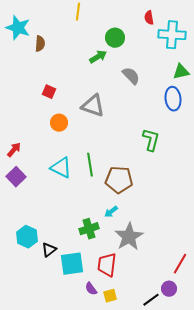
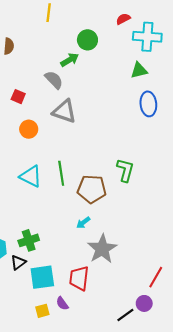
red semicircle: (149, 18) -> (123, 19), turned 72
green triangle: (181, 72) -> (139, 70), moved
gray semicircle: (131, 76) -> (54, 80), moved
green L-shape: (151, 140) -> (125, 170), moved
green cross: (89, 229) -> (29, 240), moved
yellow square: (110, 296) -> (42, 311), moved

